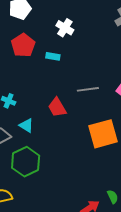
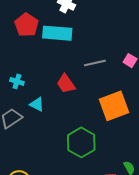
cyan rectangle: (53, 56) -> (57, 33), size x2.0
green hexagon: (26, 162) -> (81, 142), moved

